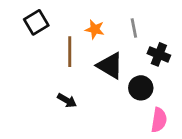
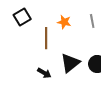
black triangle: (110, 66) -> (70, 63), moved, turned 50

